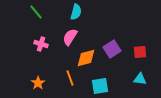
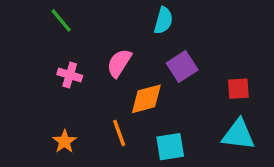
cyan semicircle: (76, 12) -> (163, 20), moved
purple square: (112, 49) -> (182, 66), moved
cyan triangle: (140, 79) -> (238, 135), size x1.5

